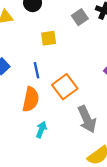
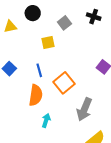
gray square: (80, 17) -> (64, 23), moved
gray arrow: (87, 119) -> (84, 109), turned 50

